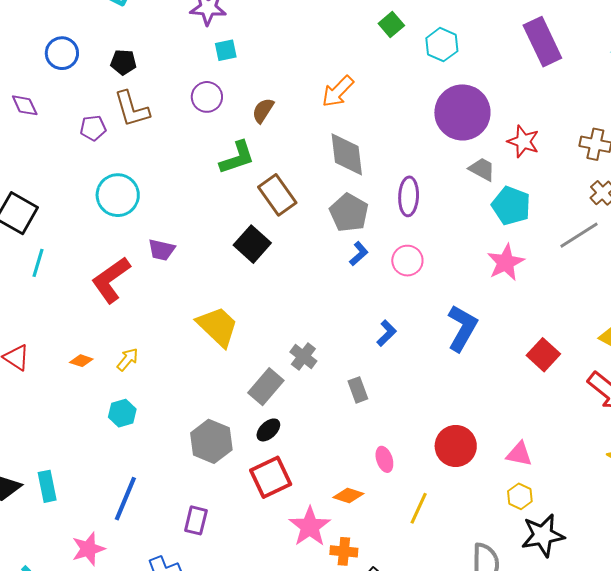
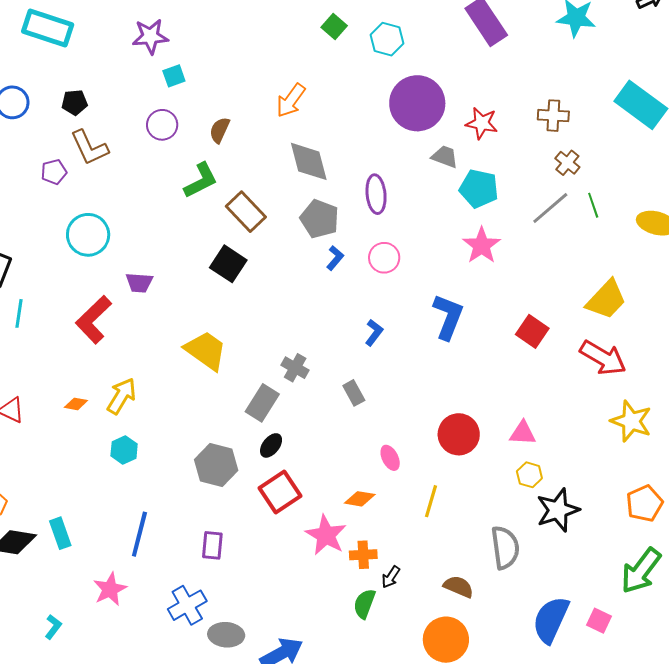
yellow arrow: (128, 359) -> (122, 396), size x1.5

